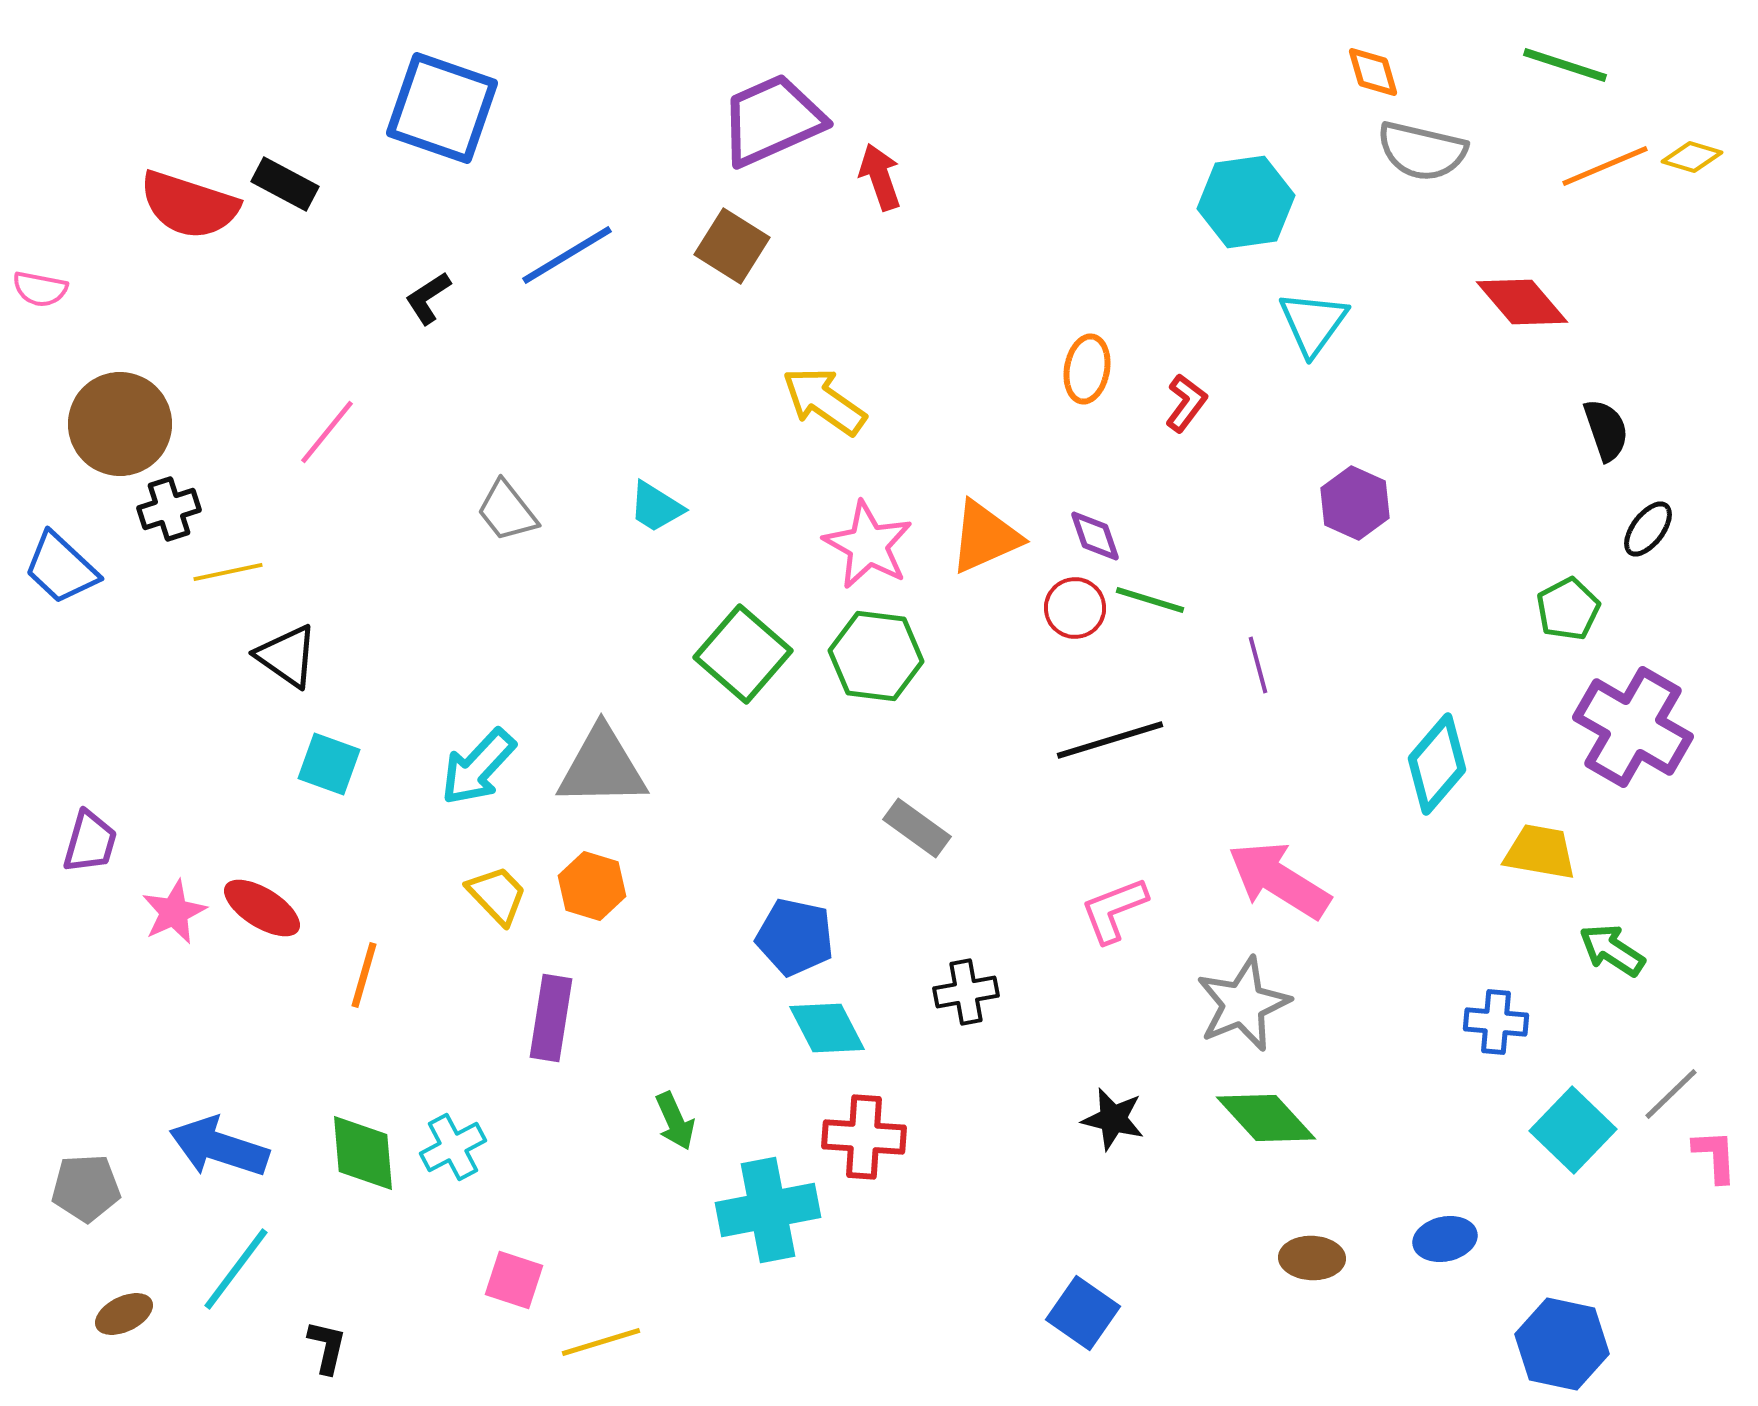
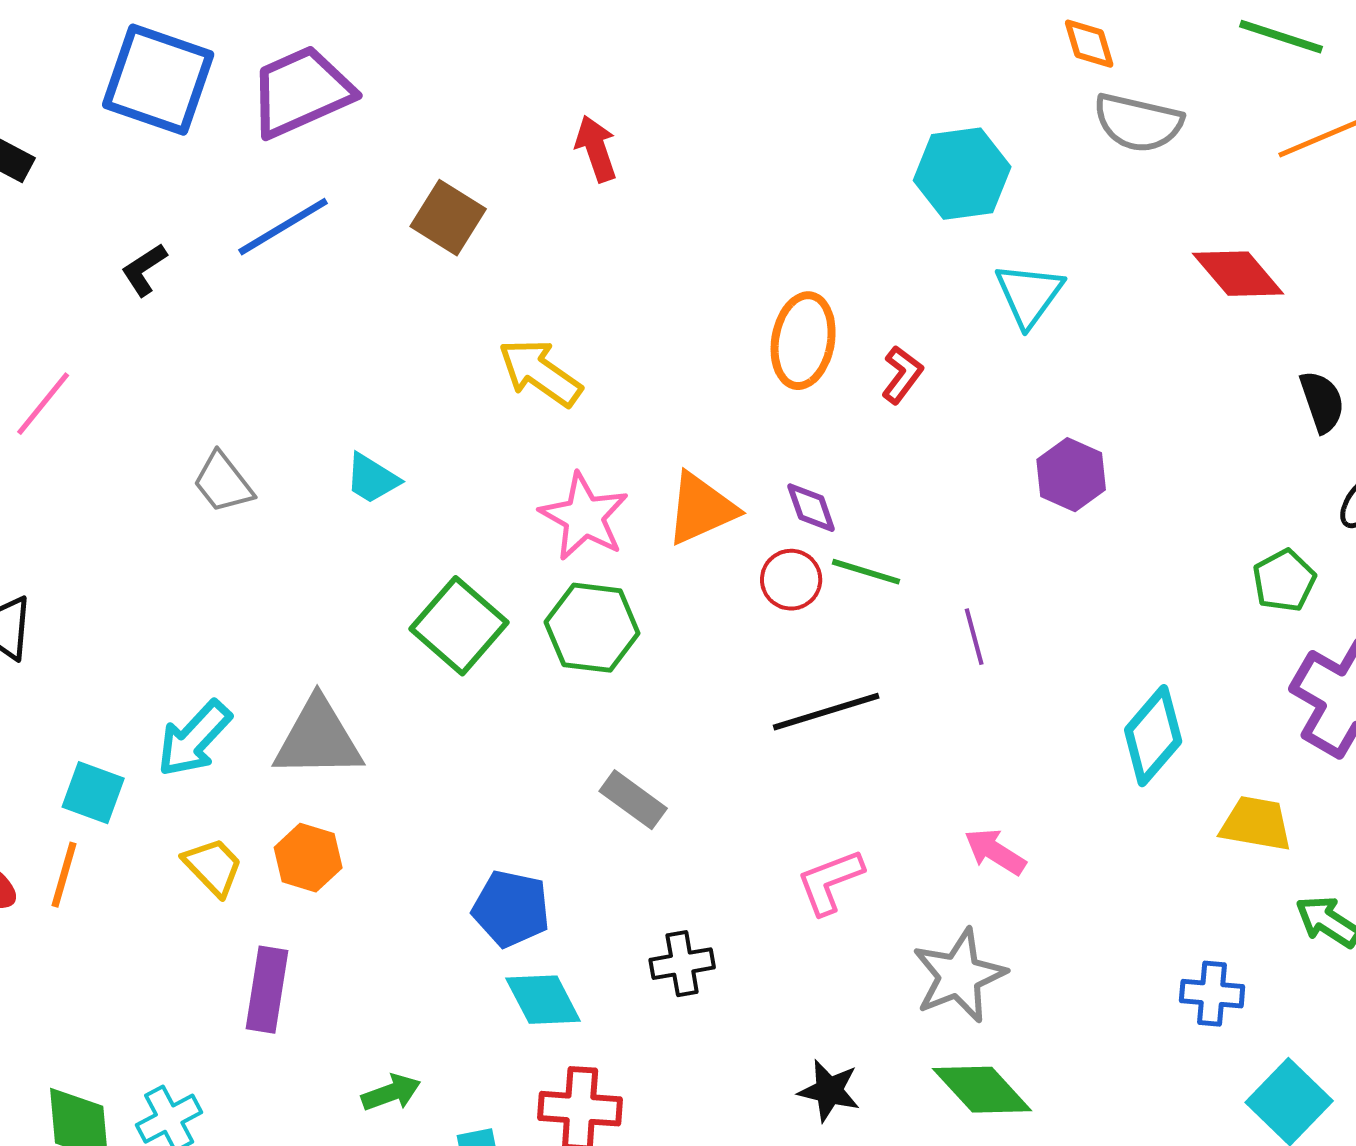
purple trapezoid: (772, 120) -> (301, 92), moved
orange ellipse: (1087, 369) -> (803, 341), size x1.4
cyan square: (329, 764) -> (93, 793), moved
pink arrow: (1279, 880) -> (995, 852), size x0.6
orange line: (364, 975) -> (64, 875), moved
green arrow: (675, 1121) -> (391, 1093), turned -86

